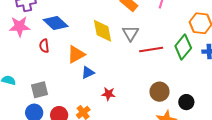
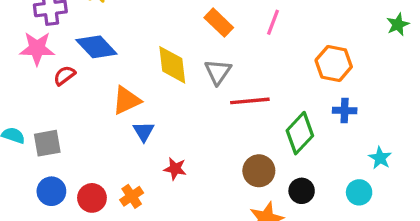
red semicircle: (44, 46) -> (64, 75), moved, turned 56
green diamond: (183, 47) -> (300, 133), moved
blue triangle: (88, 73) -> (144, 131), turned -40
gray square: (40, 90) -> (47, 143), moved

